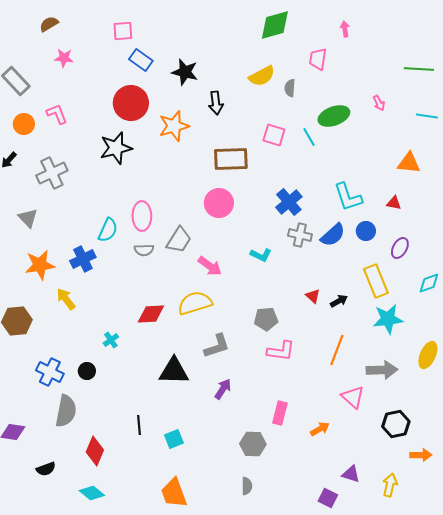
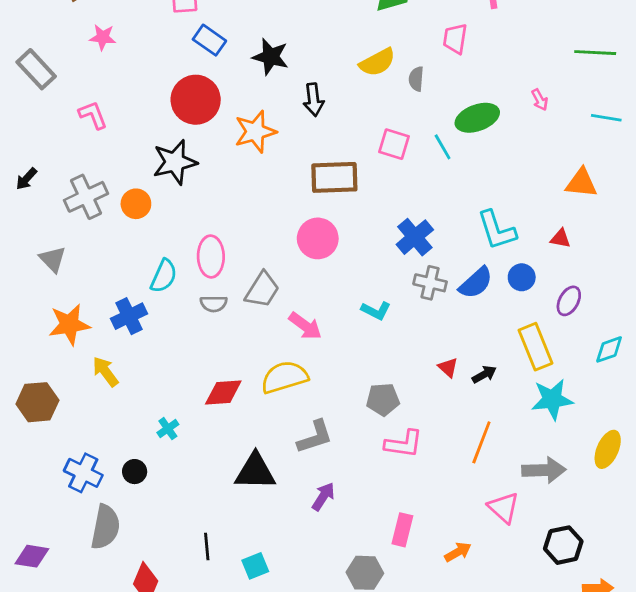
orange circle: (24, 124) -> (136, 204), moved

